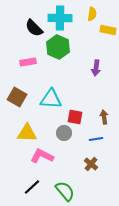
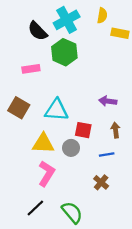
cyan cross: (60, 18) -> (67, 20), turned -30
purple arrow: (96, 68) -> (108, 101), moved, turned 91
yellow triangle: (27, 133) -> (43, 143), moved
pink L-shape: (42, 156) -> (47, 173), turned 95

